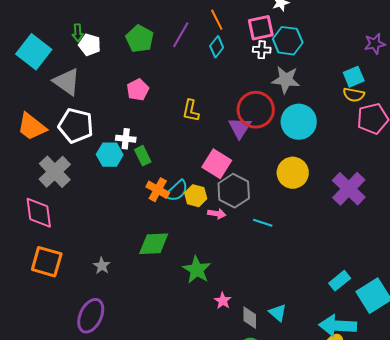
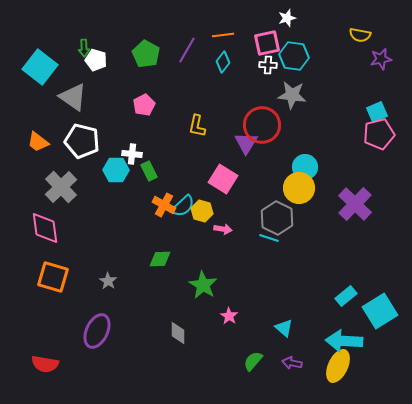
orange line: (217, 20) -> (223, 35), turned -70
cyan square: (354, 77) -> (377, 112), moved
yellow semicircle: (354, 95) -> (360, 35), moved
cyan circle: (299, 122) -> (305, 167), moved, size x0.7
orange trapezoid: (32, 127) -> (38, 142), size x0.7
gray hexagon: (234, 191) -> (277, 218), moved
green diamond: (154, 244) -> (160, 259), size x0.7
gray diamond: (250, 318) -> (178, 333), moved

